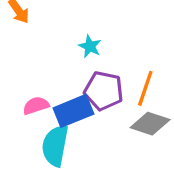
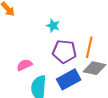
blue rectangle: (73, 111) -> (69, 79), moved

